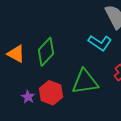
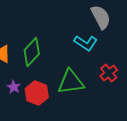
purple star: (28, 97) -> (14, 87), moved

